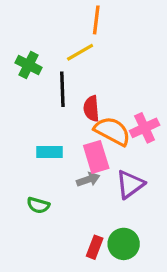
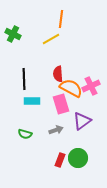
green cross: (29, 65) -> (13, 34), moved
black line: (62, 89) -> (24, 79), moved
gray arrow: (88, 179) -> (56, 130), moved

